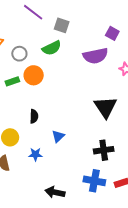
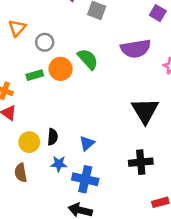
purple square: (112, 33) -> (158, 13), moved
green semicircle: (52, 48) -> (88, 59), moved, turned -108
black semicircle: (34, 116) -> (53, 137), moved
blue cross: (94, 181) -> (85, 179), moved

